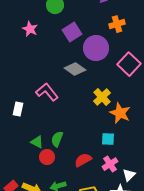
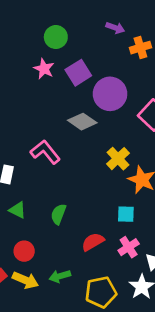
orange cross: (117, 24) -> (140, 48), moved
pink star: (30, 29) -> (44, 69), moved
green triangle: (37, 142) -> (17, 210), moved
red circle: (47, 157) -> (24, 251), moved

